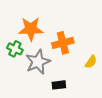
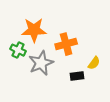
black rectangle: (59, 85) -> (77, 76), moved

